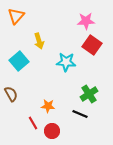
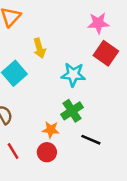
green cross: (89, 94) -> (72, 111), moved
red line: (33, 123) -> (13, 151), moved
red circle: (52, 131) -> (47, 152), moved

